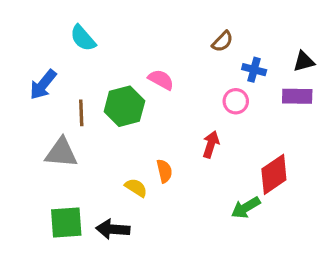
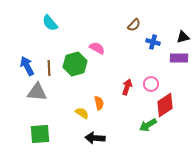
blue arrow: (43, 85) -> (27, 66), moved, turned 114
pink circle: (236, 101) -> (151, 84), moved
black arrow: (113, 229) -> (95, 138), moved

